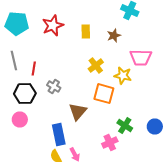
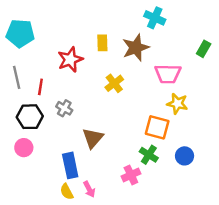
red star: (53, 26) -> (70, 60), moved
brown star: (114, 36) -> (136, 48), size x1.6
yellow star: (123, 76) -> (177, 104), moved
orange square: (104, 94) -> (157, 127), moved

